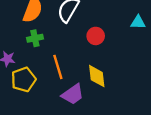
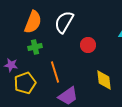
yellow diamond: (97, 76) -> (104, 80), moved

